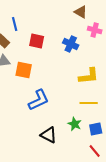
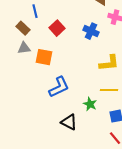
red square: (37, 41) -> (57, 28), turned 35
green star: (75, 124) -> (90, 104), moved

